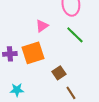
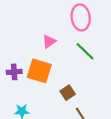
orange square: (33, 53) -> (39, 71), turned 35

